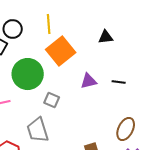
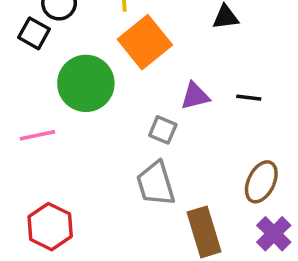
gray square: (52, 100) -> (163, 130), moved
gray trapezoid: (38, 130) -> (156, 184), moved

